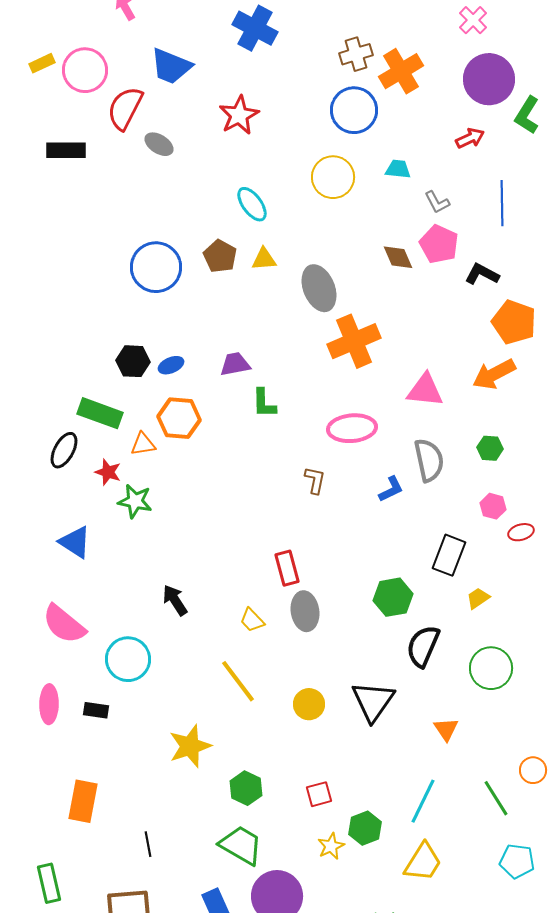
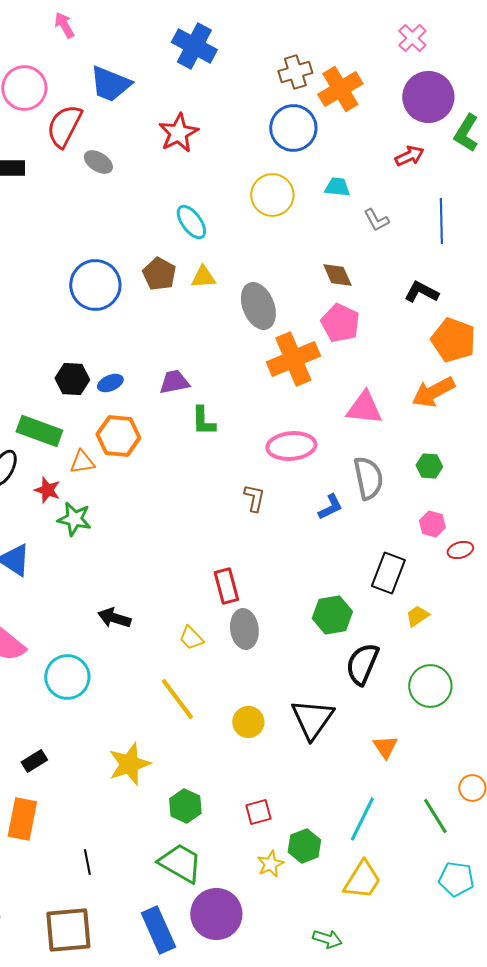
pink pentagon: (439, 244) -> (340, 323), moved
black arrow: (175, 600) -> (114, 618), turned -40
black rectangle: (96, 710) -> (34, 761), moved, turned -40

